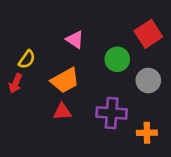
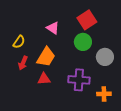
red square: (148, 34) -> (87, 20), moved
orange trapezoid: (65, 81) -> (46, 57), turned -30
red arrow: (16, 83) -> (23, 63), moved

